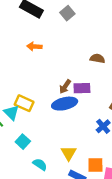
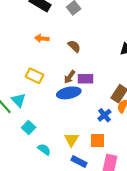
brown semicircle: (97, 58) -> (74, 46), moved, turned 32
yellow rectangle: (24, 103) -> (35, 76), moved
orange square: (95, 165) -> (97, 141), moved

